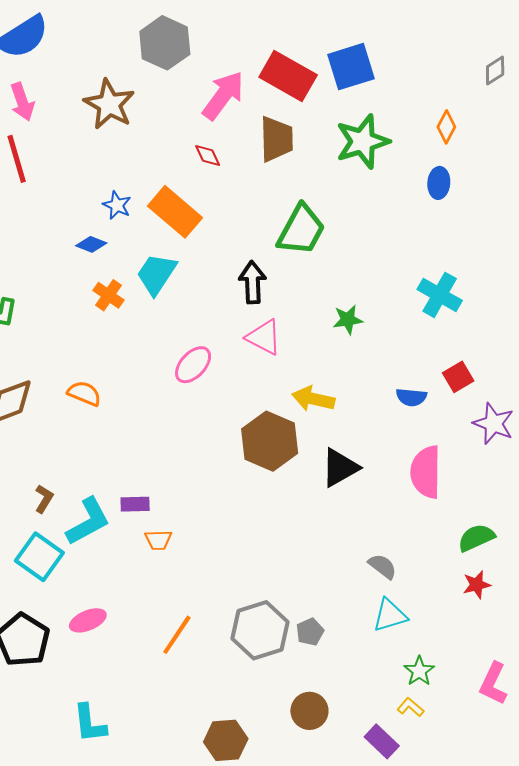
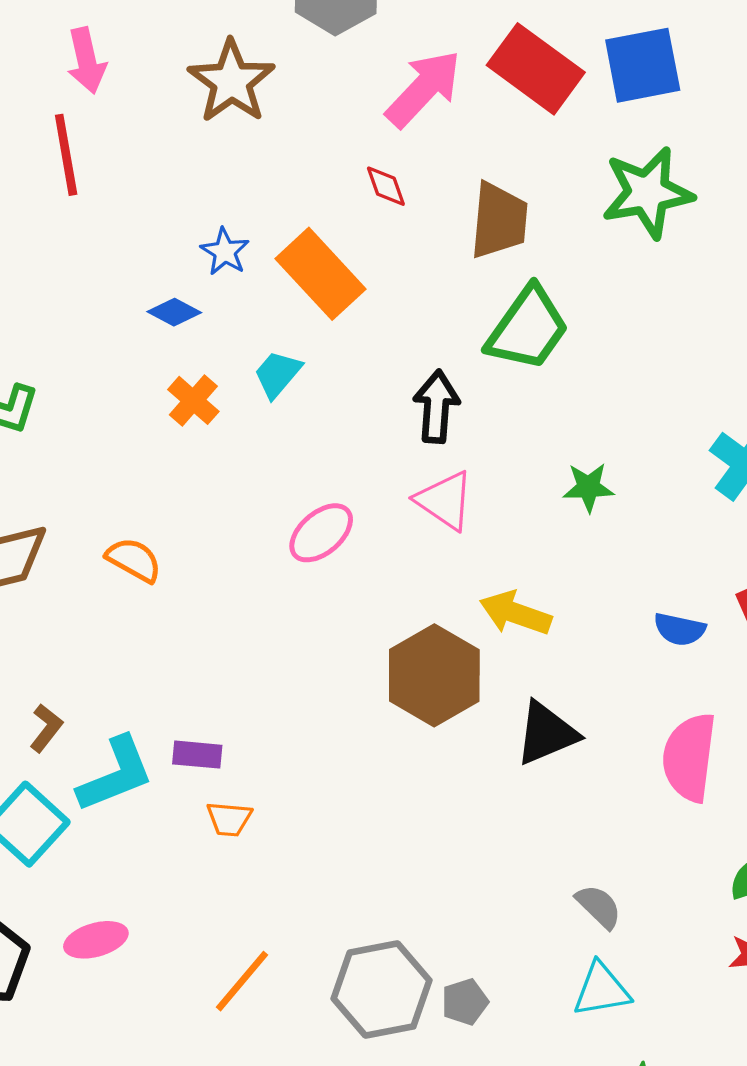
brown trapezoid: (276, 139) -> (499, 220), moved
cyan trapezoid: (156, 274) -> (277, 374), size x0.7

